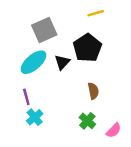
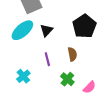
black pentagon: (87, 48) -> (84, 26), moved
purple line: (26, 97) -> (47, 59), moved

